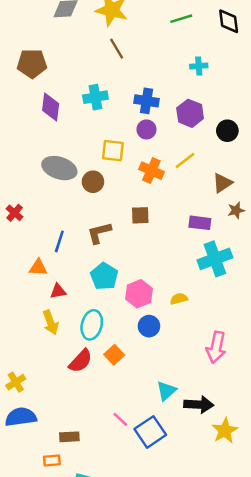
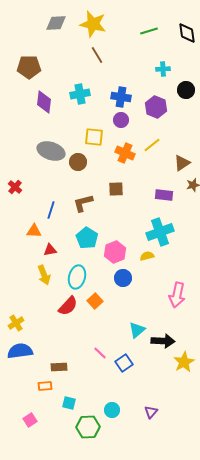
black circle: (227, 131) -> (186, 90), moved
cyan cross: (215, 259) -> (160, 232), moved
blue square: (150, 432) -> (124, 363), size x0.7

